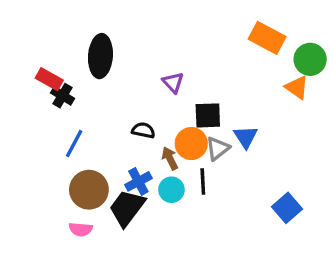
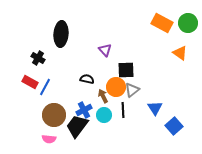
green circle: (310, 59) -> (188, 23), moved
red rectangle: (49, 79) -> (30, 82), moved
blue triangle: (246, 137) -> (155, 108), moved

